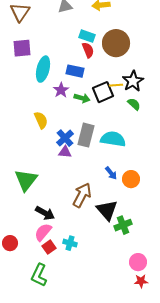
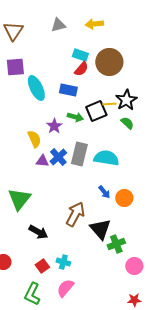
red semicircle: (88, 50) -> (81, 69), turned 63
cyan ellipse: (43, 69) -> (36, 88), turned -40
purple star: (61, 90) -> (54, 126), moved
purple triangle: (65, 152) -> (42, 161), moved
pink semicircle: (43, 232) -> (65, 288), moved
pink circle: (138, 262) -> (134, 266), moved

